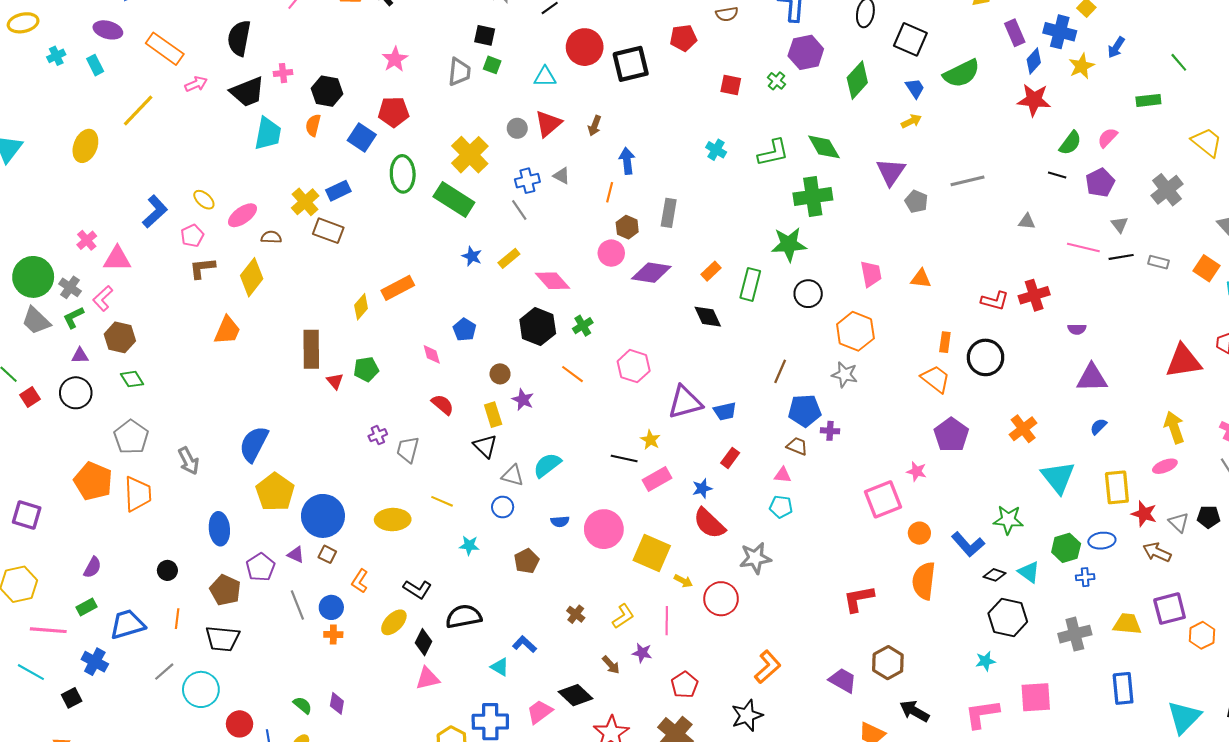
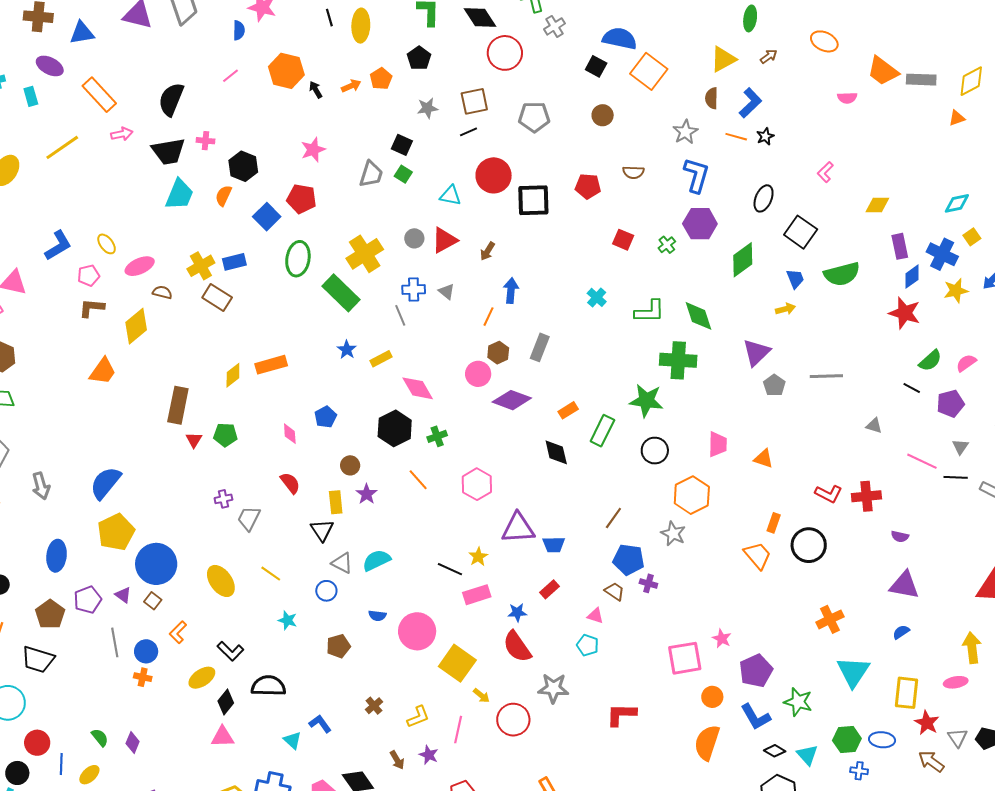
purple pentagon: (951, 435) -> (756, 671), moved
yellow ellipse: (393, 520) -> (221, 581), turned 44
red L-shape: (859, 599) -> (621, 715), moved

